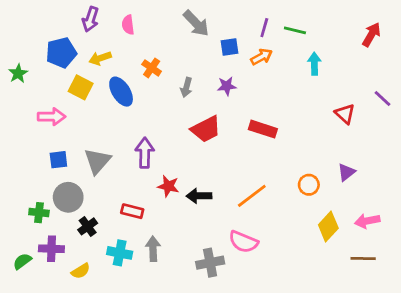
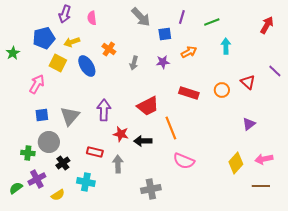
purple line: (264, 28) -> (182, 17), moved
green line: (295, 30) -> (212, 22), turned -35
orange arrow: (262, 57) -> (189, 52), moved
pink arrow: (51, 117) -> (37, 84), turned -60
red trapezoid: (206, 129) -> (148, 106), moved
orange circle: (309, 185) -> (222, 90), moved
orange line: (252, 196) -> (171, 128), moved, turned -75
pink semicircle: (243, 242) -> (184, 161), moved
purple cross: (51, 249) -> (37, 179), turned -30
gray arrow: (153, 249) -> (118, 164), moved

